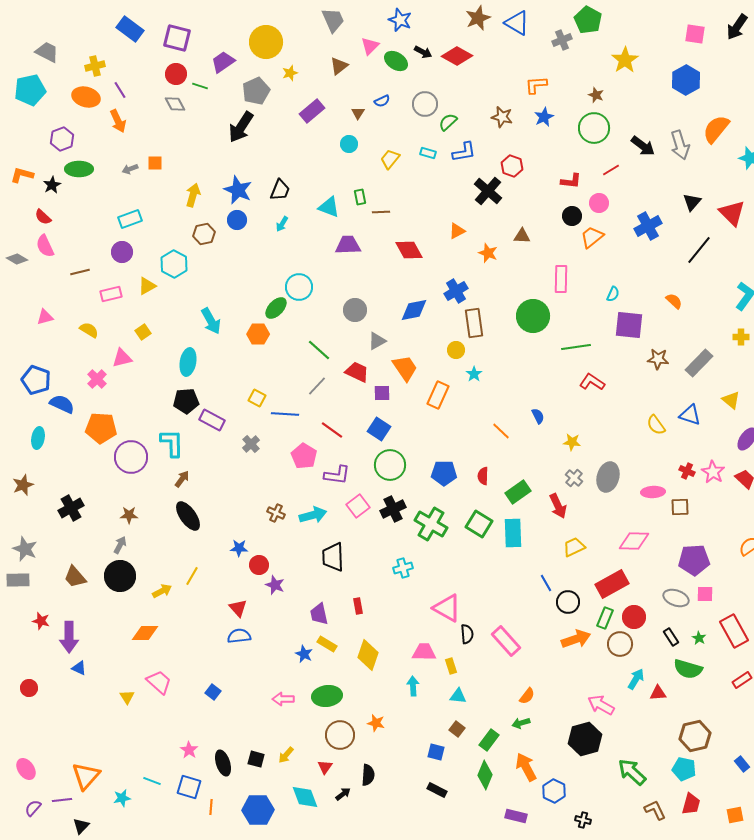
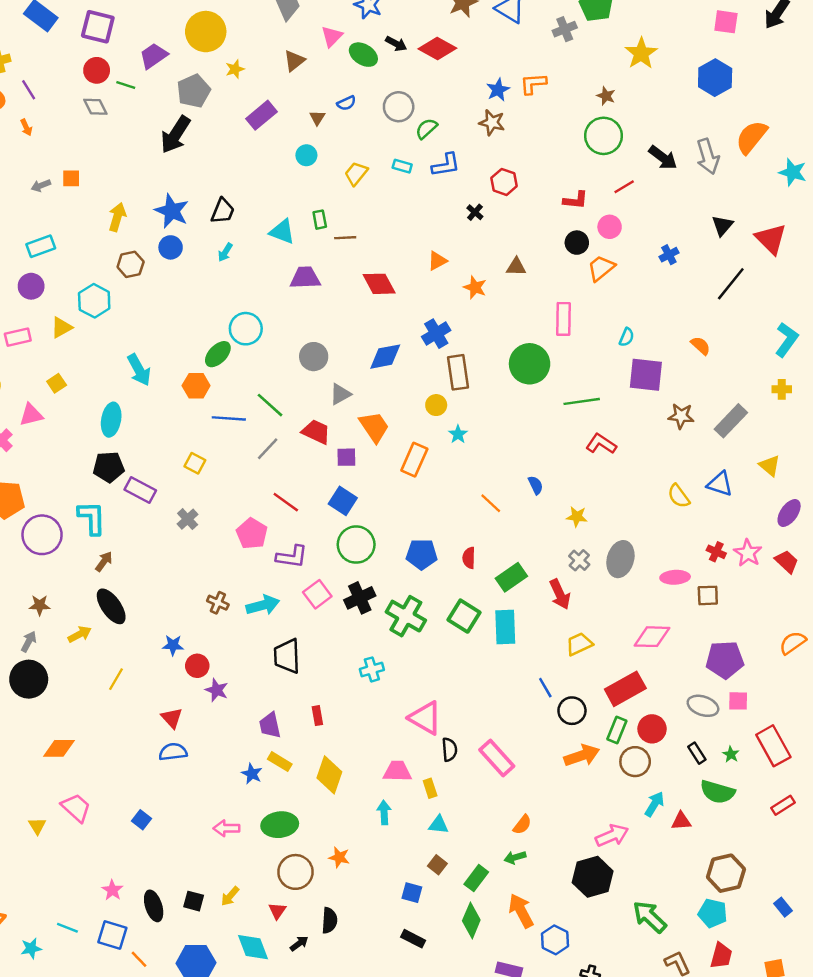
blue star: (544, 117) -> (498, 90), moved
orange arrow: (118, 121) -> (26, 127), size x0.6
black cross: (488, 191) -> (475, 212), size x0.5
blue cross: (648, 226) -> (669, 255), size x0.6
blue line: (285, 414) -> (229, 418), moved
yellow arrow: (162, 591) -> (80, 634), moved
pink arrow: (601, 705) -> (612, 836), turned 128
orange line: (211, 807) -> (139, 959), turned -49

